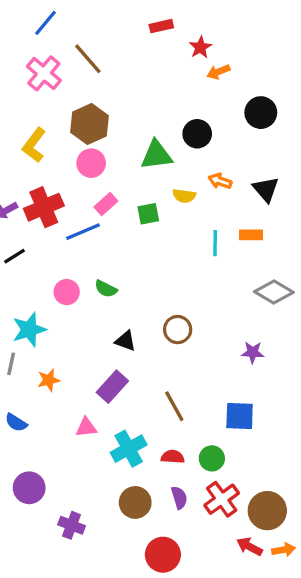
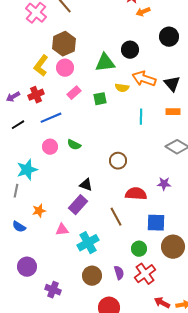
yellow L-shape: (34, 145) -> (41, 66), moved
orange arrow: (220, 181) -> (144, 79), size x1.6
red cross: (44, 207) -> (36, 95), size x0.7
blue line: (83, 232) -> (51, 118), moved
orange rectangle: (251, 235) -> (173, 112), moved
brown circle: (178, 330) -> (118, 161), moved
black triangle: (125, 341) -> (86, 185), moved
orange star: (49, 380) -> (39, 211), moved
red semicircle: (173, 457) -> (136, 194), moved, size x1.5
brown circle: (267, 511) -> (173, 247), moved

